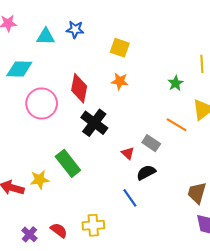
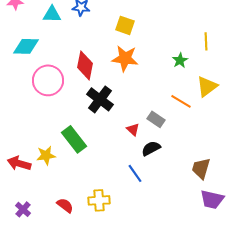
orange star: (120, 81) -> (125, 58), size x1.5
purple cross: (29, 234) -> (23, 209), moved

